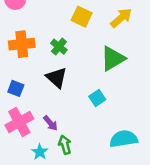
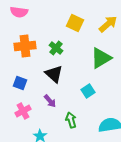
pink cross: (19, 122) -> (23, 111), size x0.7
purple arrow: (51, 123) -> (50, 101), moved
green arrow: (65, 145) -> (71, 120), moved

